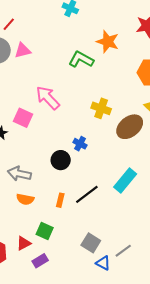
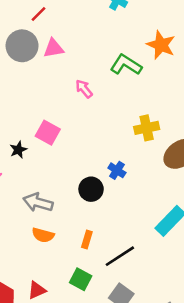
pink arrow: (48, 98) -> (84, 89), moved, size x0.6
yellow cross: (101, 108) -> (147, 128), turned -36
black line: (87, 194) -> (120, 256), moved
green square: (45, 231) -> (81, 279), moved

